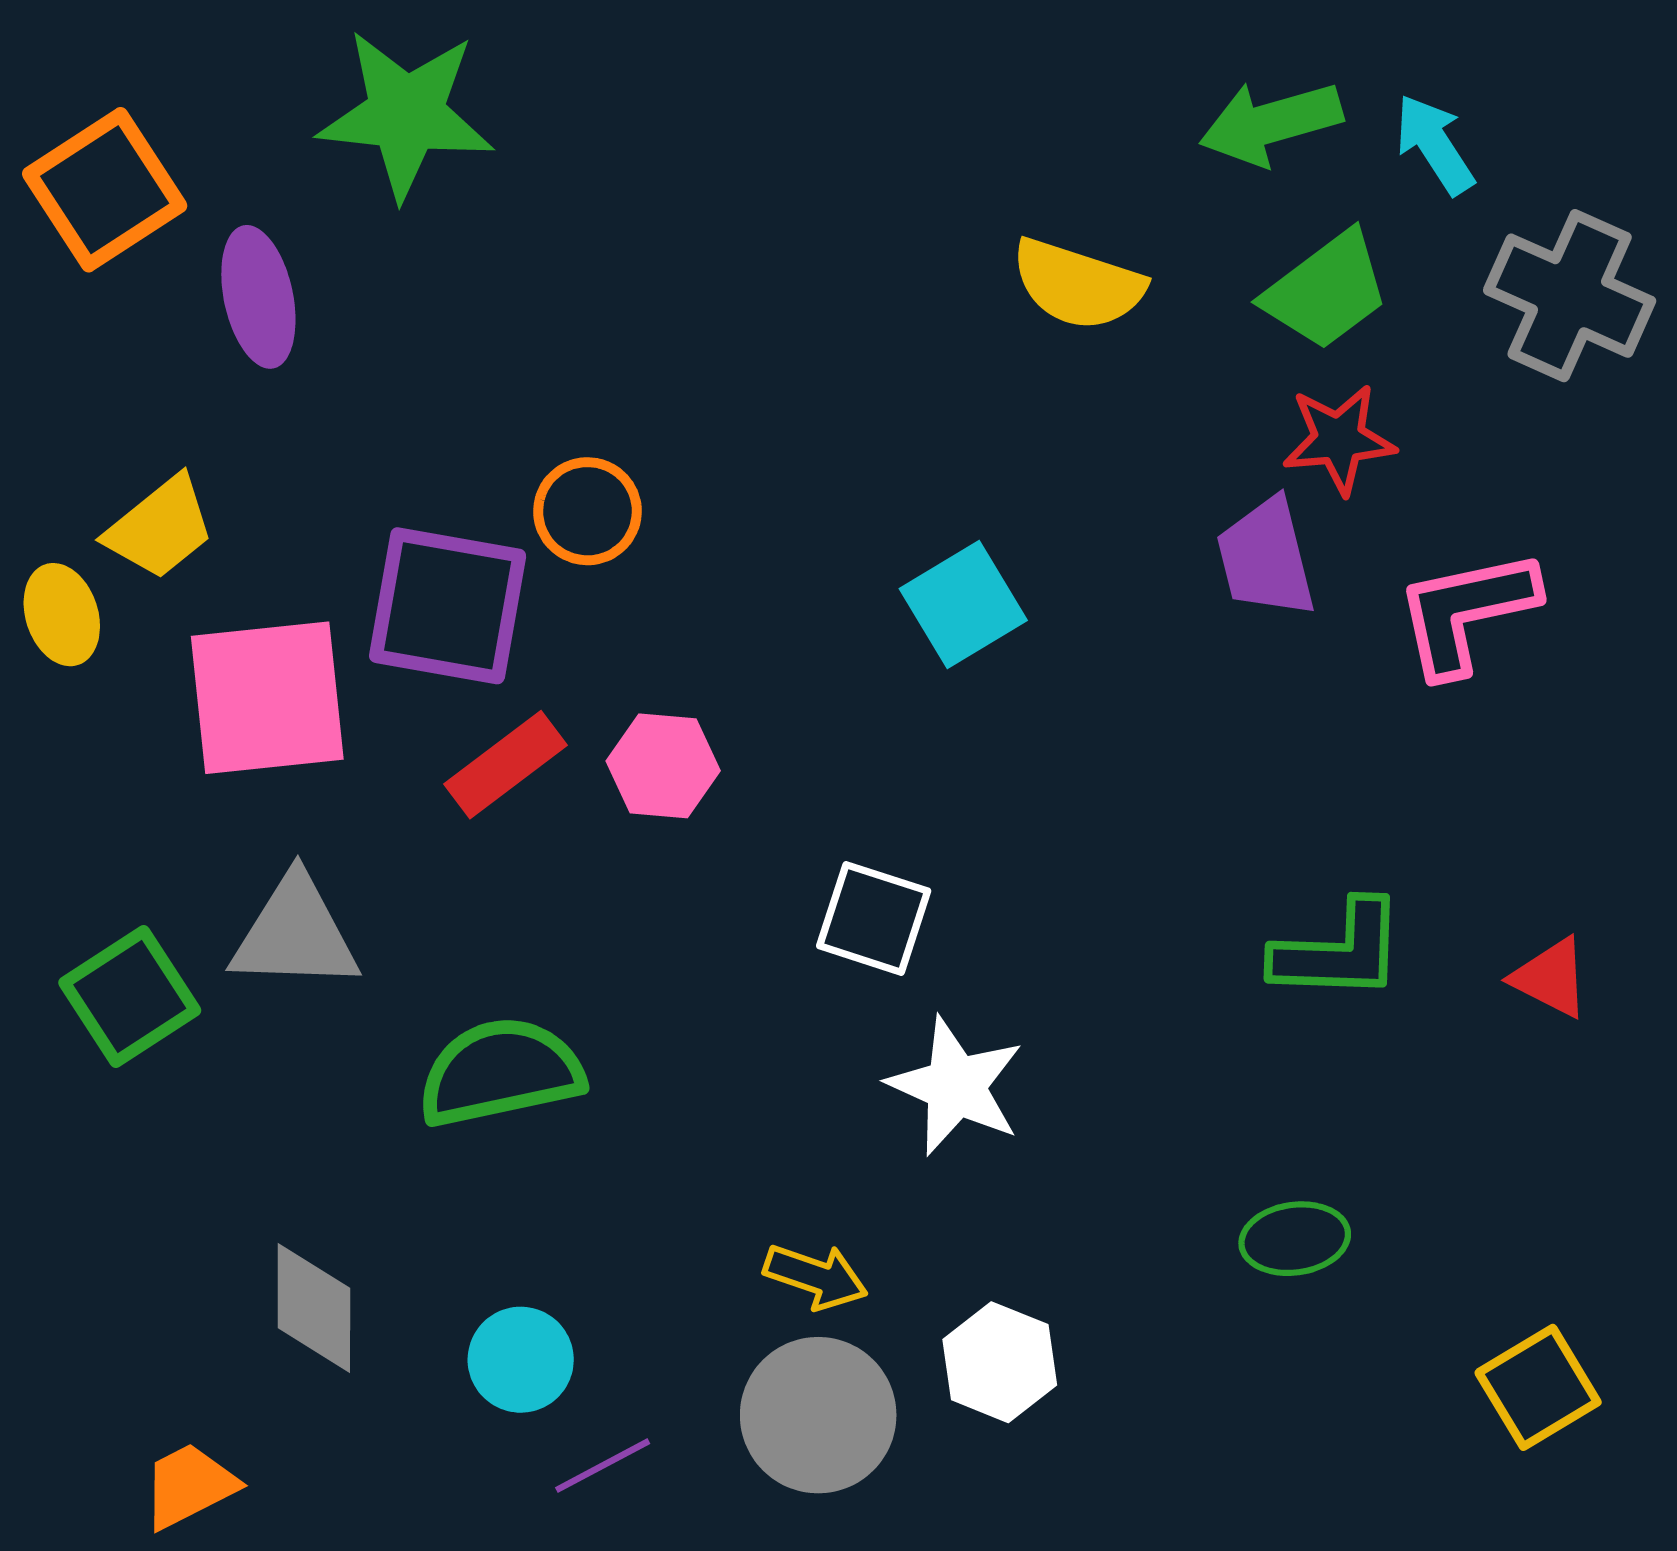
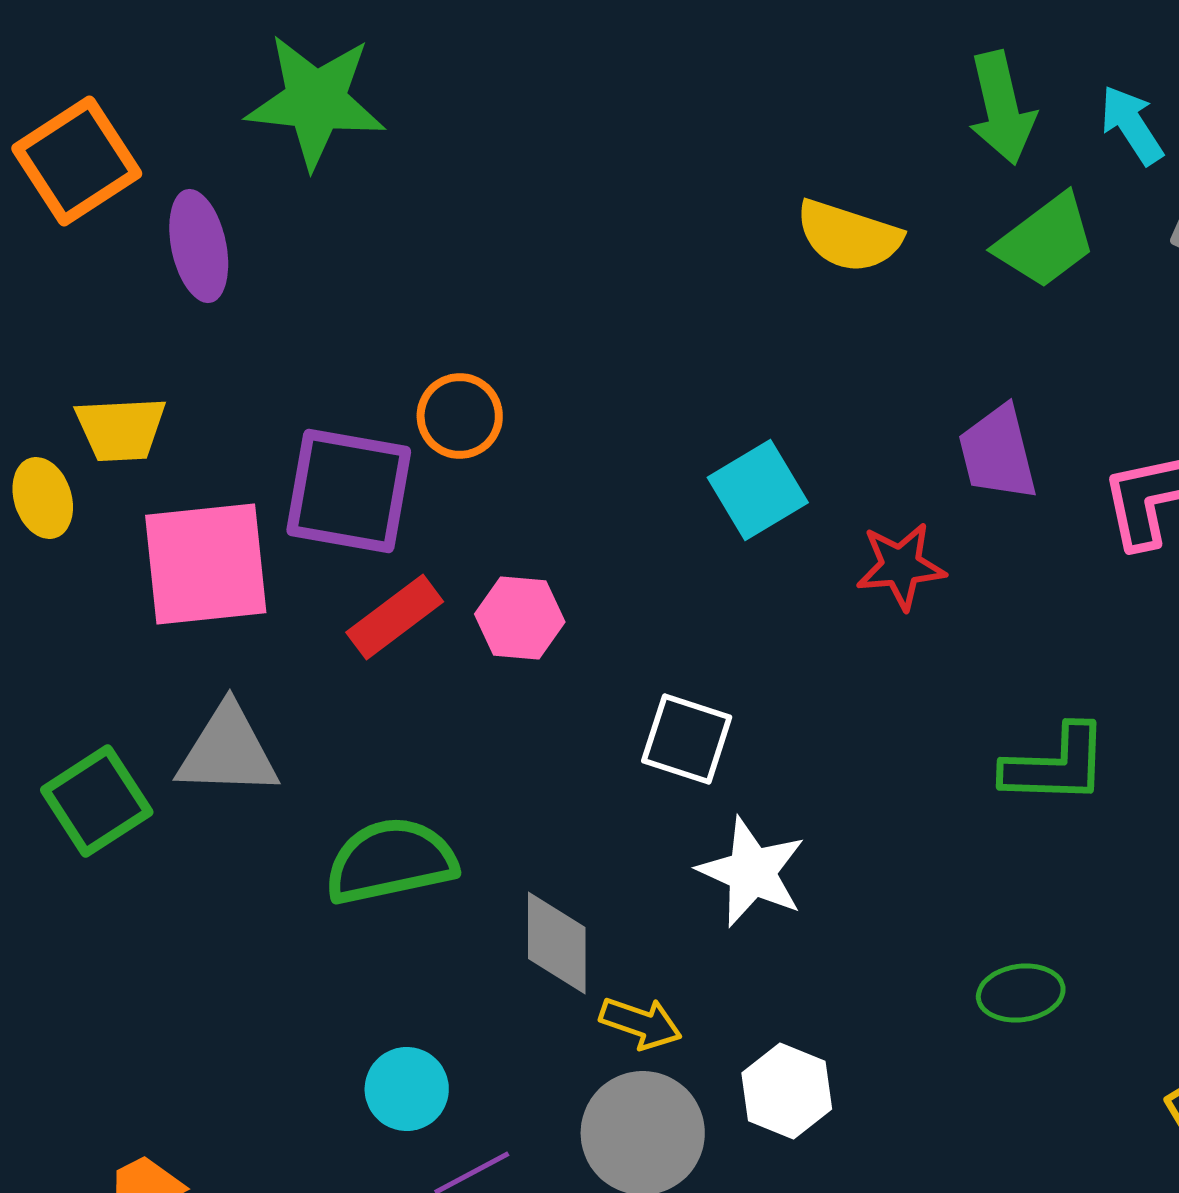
green arrow: (1271, 123) -> (1002, 108), turned -87
red star: (1339, 439) -> (901, 566), moved
yellow trapezoid: (160, 528) -> (121, 429), turned 36
gray diamond: (314, 1308) -> (557, 943), moved

